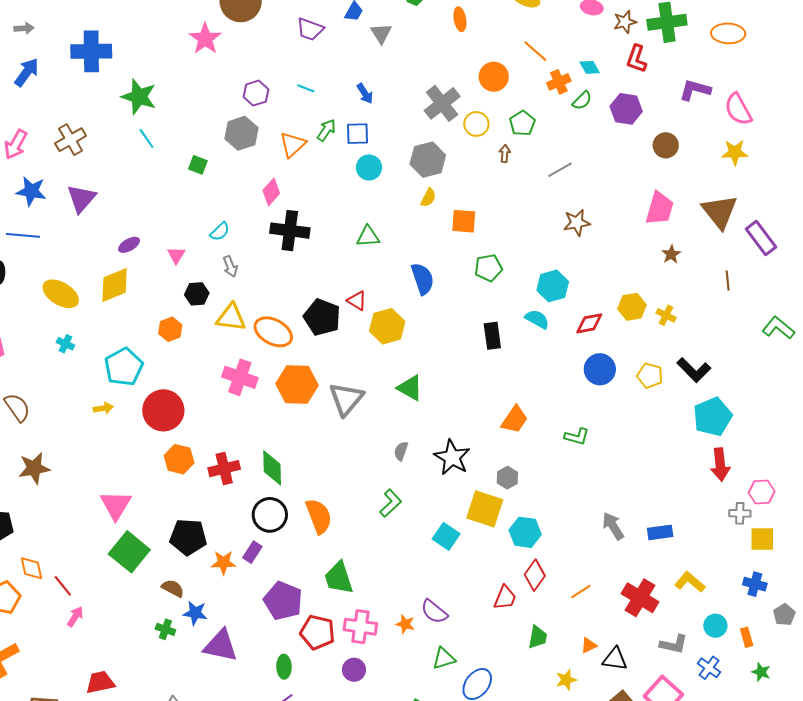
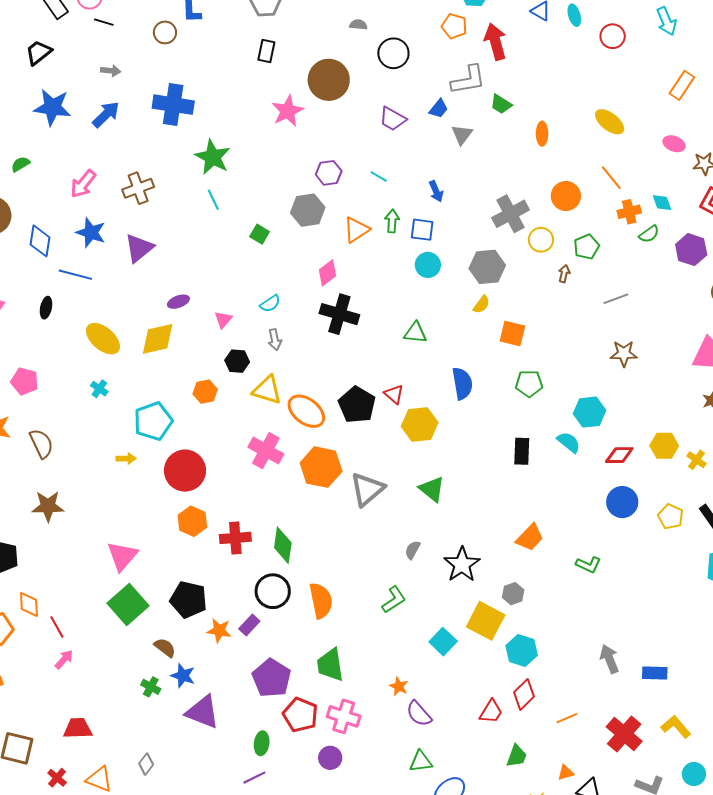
green arrow: (326, 130) -> (392, 221), turned -40
orange star: (405, 624) -> (399, 686), moved

